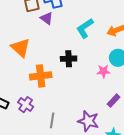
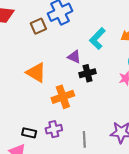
purple triangle: (47, 18) -> (74, 57), moved
purple cross: (26, 105) -> (54, 129), turned -35

